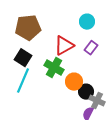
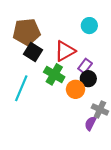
purple rectangle: (91, 48) -> (85, 66), moved
black square: (23, 58) -> (33, 52), moved
black circle: (86, 92) -> (88, 79), moved

